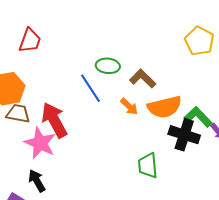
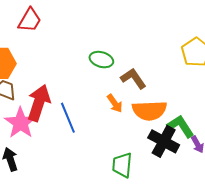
blue line: (91, 88) -> (68, 118), moved
red arrow: (54, 120) -> (39, 103), turned 36

